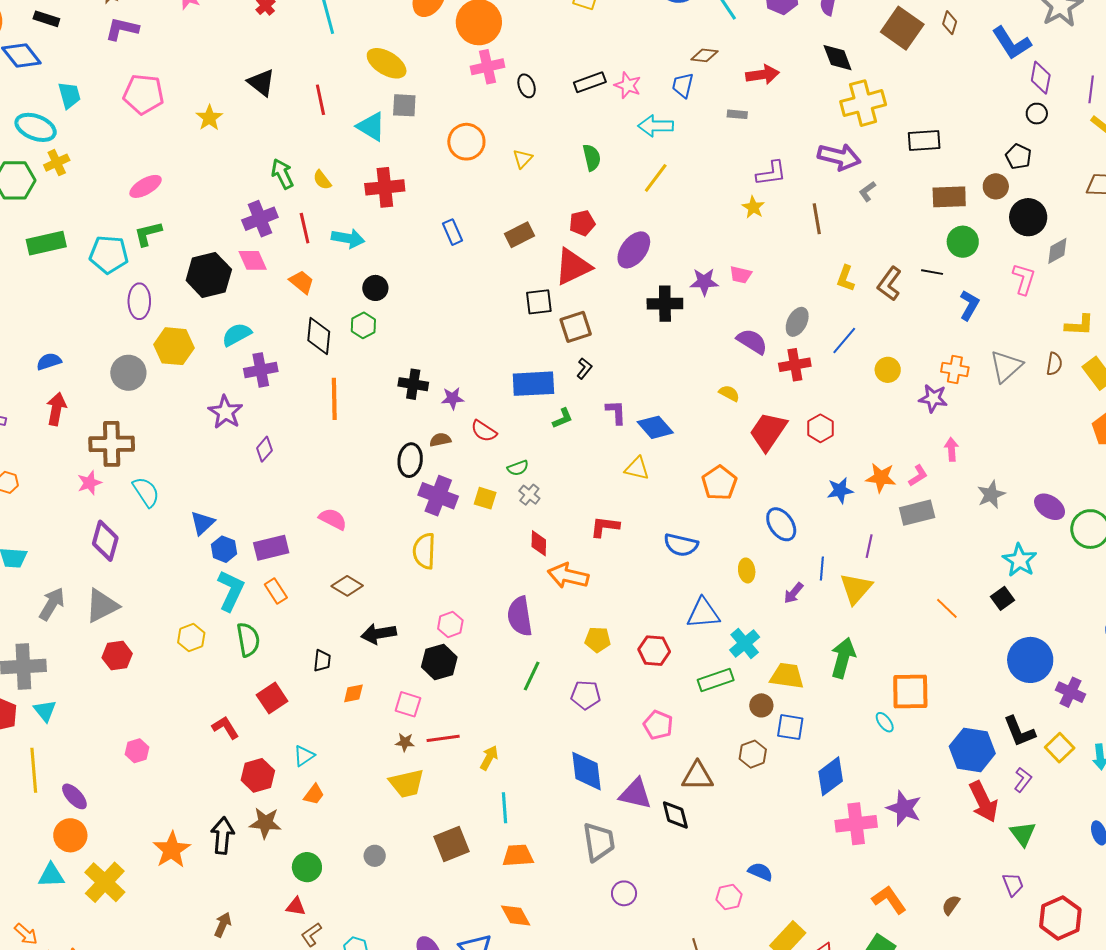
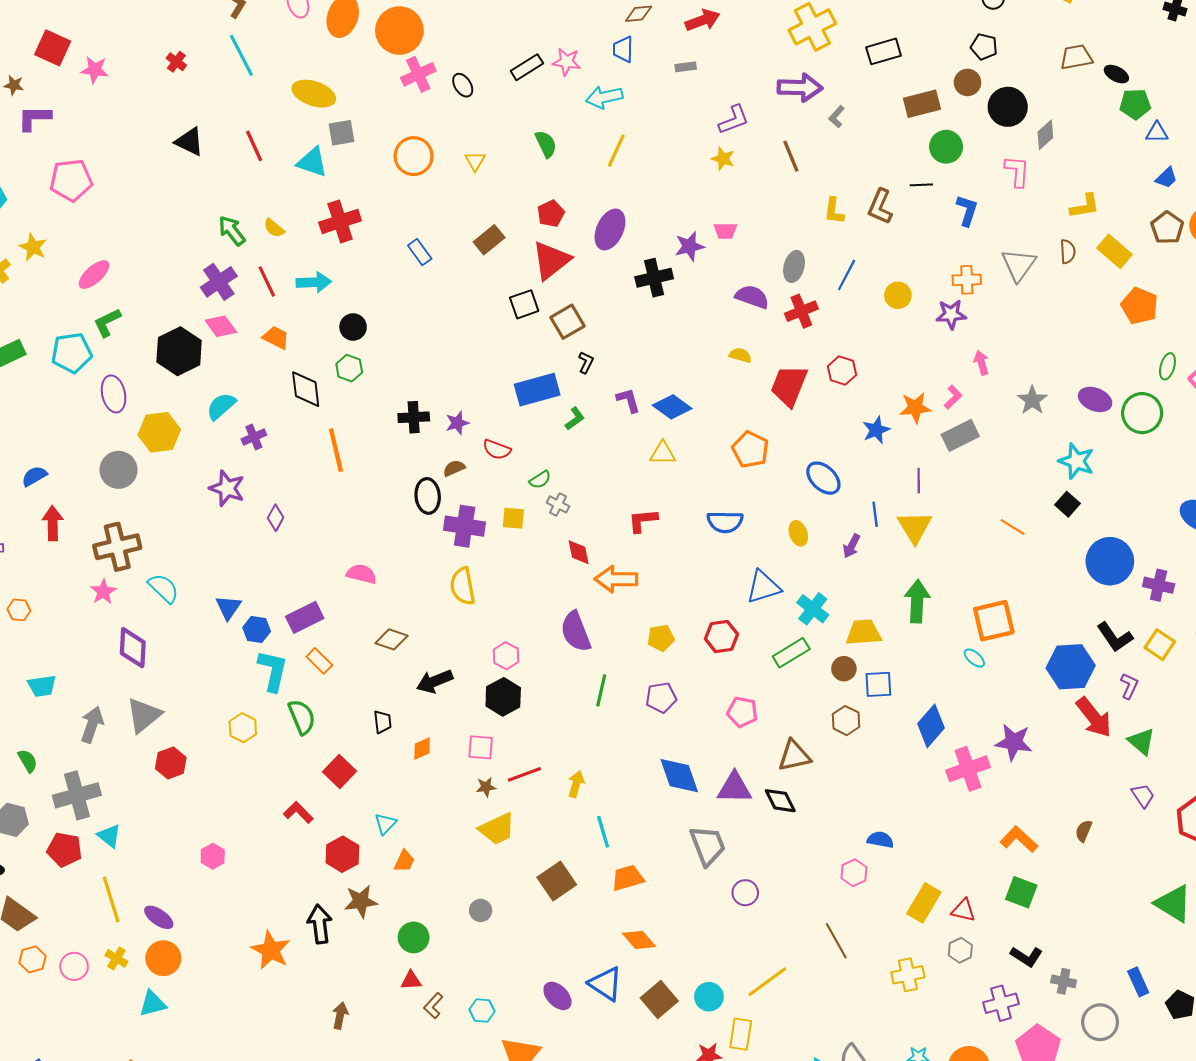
yellow star: (209, 118) -> (33, 247), moved
purple cross: (261, 370) -> (254, 437), size x0.7
yellow cross: (105, 882) -> (116, 958), moved, size x0.5

